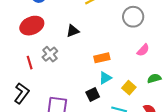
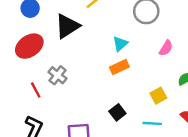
black triangle: (73, 31) -> (67, 26), moved, size x1.6
cyan triangle: (105, 78) -> (120, 44), moved
yellow square: (129, 88) -> (158, 96), turned 32

